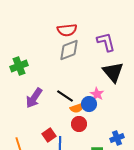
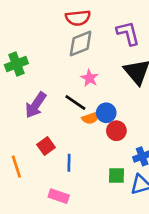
pink star: (97, 94) -> (90, 78), moved
red circle: (79, 124) -> (116, 131), moved
red square: (49, 135) -> (46, 146), moved

